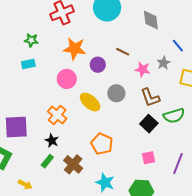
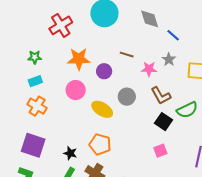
blue line: (178, 46) -> (173, 35), moved
orange cross: (57, 115) -> (37, 106), moved
purple square: (16, 127) -> (33, 145), turned 30
orange pentagon: (102, 144) -> (100, 144), moved
pink square: (149, 158) -> (160, 151), moved

